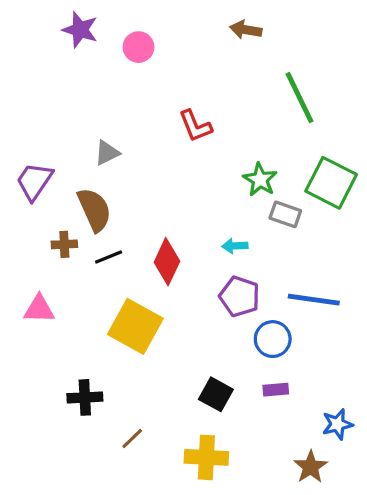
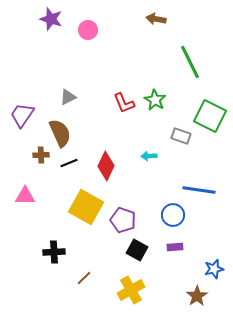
red L-shape: (195, 126) -> (124, 103), moved
green star: (260, 180) -> (155, 100), moved
purple pentagon: (240, 296) -> (123, 220), moved
yellow cross: (206, 457) -> (131, 290), turned -32

